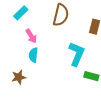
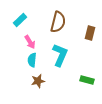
cyan L-shape: (77, 54) -> (60, 55), moved
brown star: (19, 77) -> (38, 81), moved

